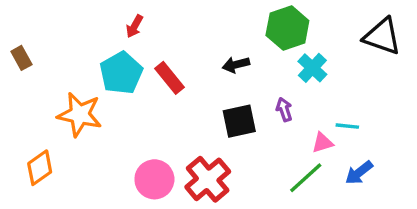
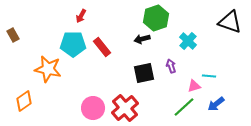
green hexagon: (287, 28) -> (156, 18), moved
cyan pentagon: (121, 73) -> (73, 44), turned 30

